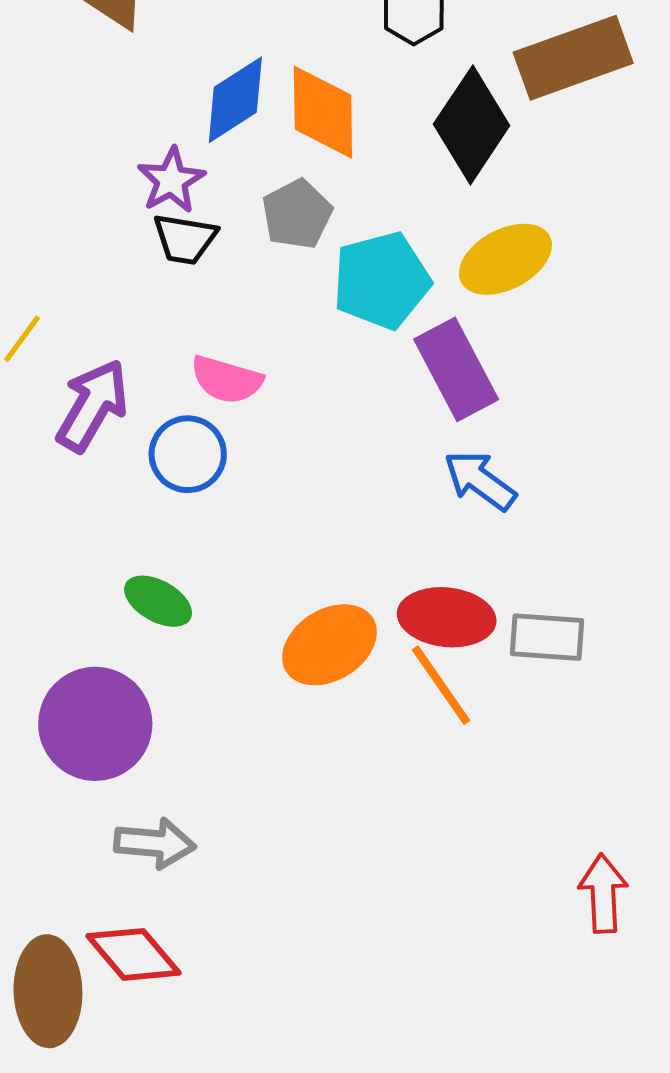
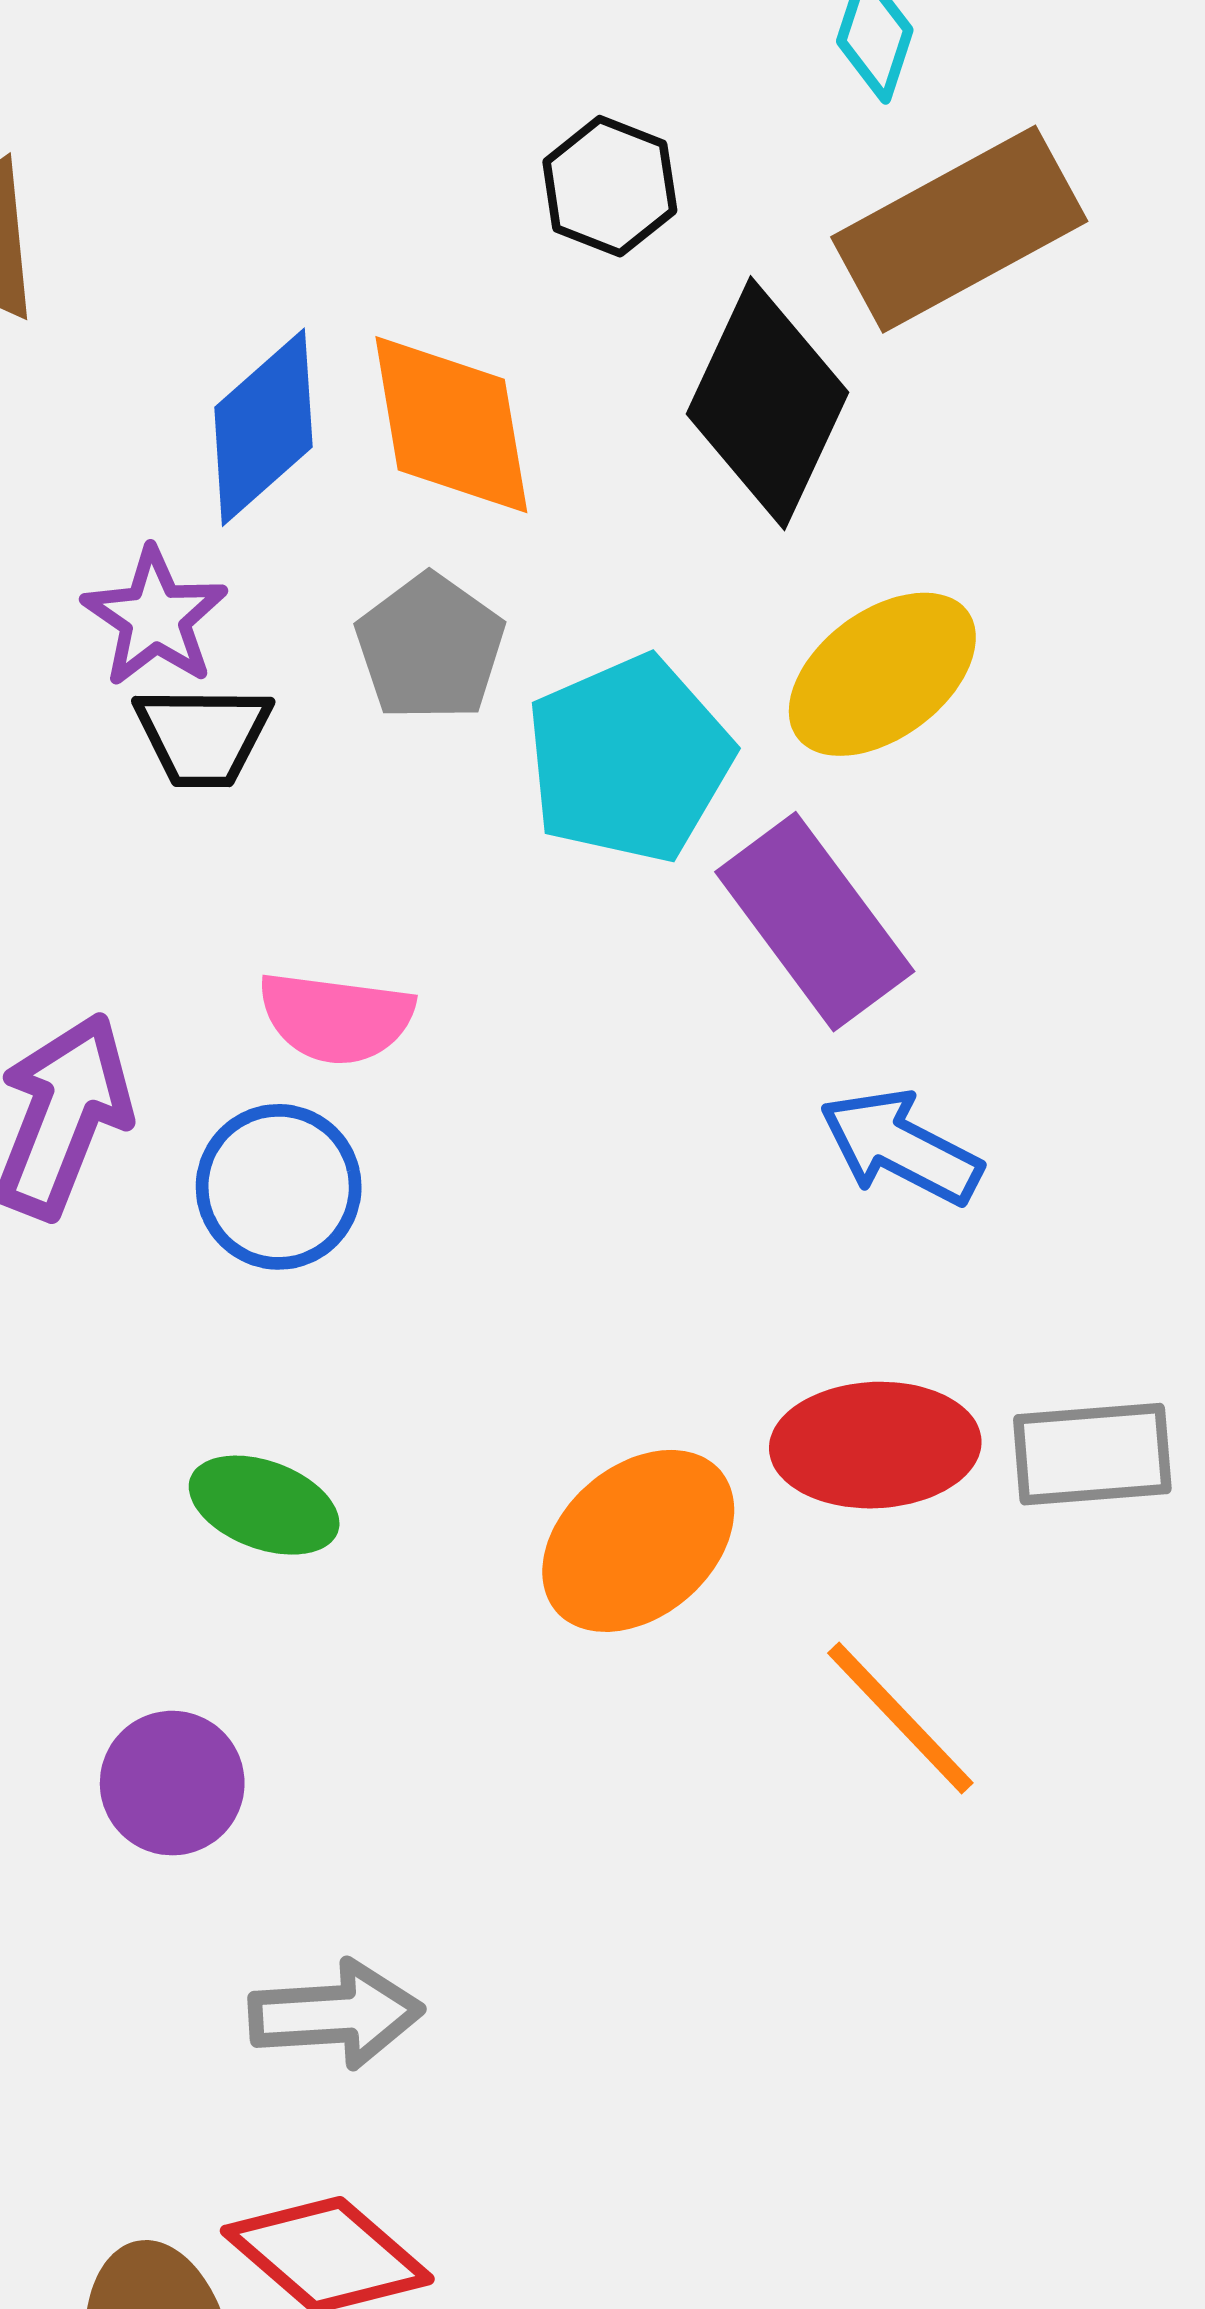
orange line: (441, 685) -> (900, 1718), moved
purple circle: (95, 724) -> (172, 1783), size x0.6

